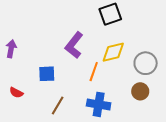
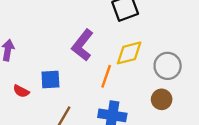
red semicircle: (16, 93) -> (21, 91), moved

